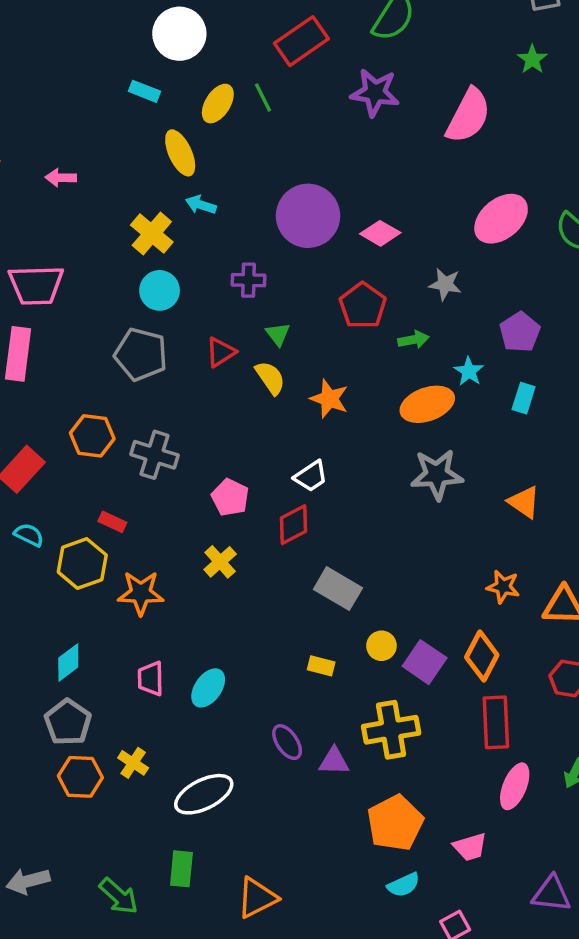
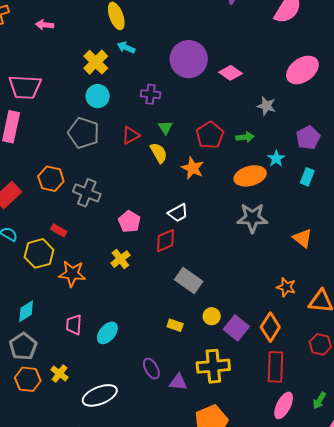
red pentagon: (363, 306) -> (210, 135), moved

